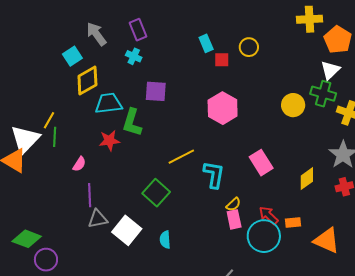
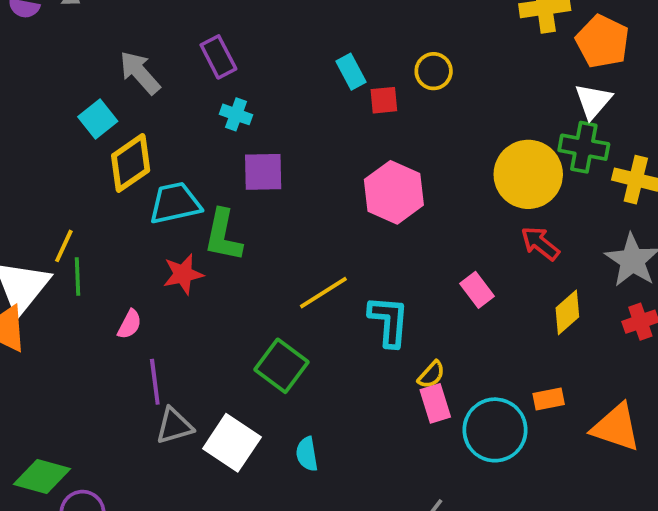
cyan cross: (134, 56) -> (236, 114), moved
yellow circle: (293, 105) -> (528, 174), size x1.5
pink rectangle: (261, 163) -> (477, 290), size x0.7
red arrow: (269, 215) -> (540, 243), moved

